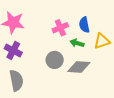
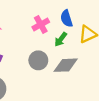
green arrow: (77, 43) -> (61, 39), turned -64

